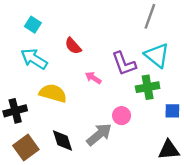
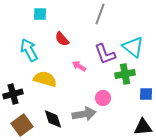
gray line: (150, 16) -> (100, 14), moved
cyan square: (33, 25) -> (40, 14), moved, turned -32
cyan arrow: (34, 59) -> (29, 50), turned 30
gray arrow: (99, 135) -> (84, 114), turned 30

